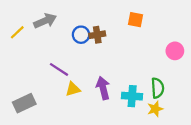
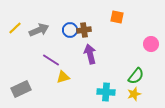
gray arrow: (45, 21) -> (39, 30), moved
purple arrow: (103, 88) -> (90, 54), moved
green semicircle: (158, 88) -> (136, 76), turned 42
cyan cross: (132, 96) -> (106, 92), moved

